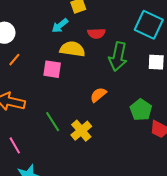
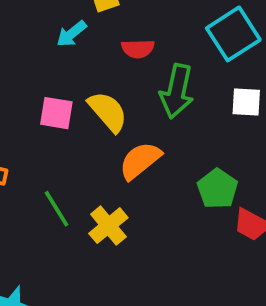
cyan square: (149, 25) -> (233, 34), turned 32
yellow semicircle: (72, 49) -> (108, 112), moved, turned 40
orange semicircle: (98, 95) -> (140, 161), size x1.4

